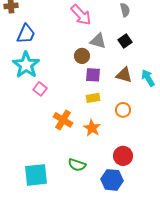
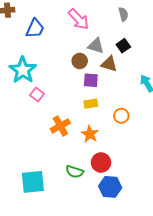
blue trapezoid: (26, 34) -> (35, 28), moved
brown triangle: (124, 75) -> (109, 64), moved
orange cross: (63, 120) -> (60, 126), turned 30
red circle: (123, 156) -> (101, 163), moved

